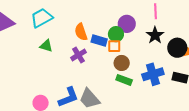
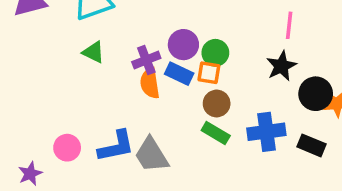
purple circle: (127, 24) -> (183, 45), moved
orange semicircle: (81, 32) -> (150, 83), moved
blue rectangle: (99, 41) -> (179, 74), moved
purple cross: (78, 55) -> (146, 60), moved

